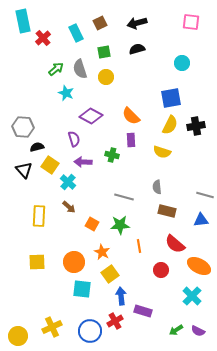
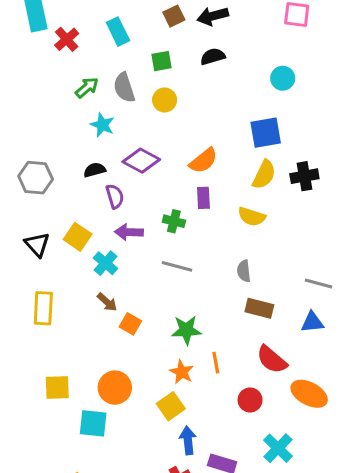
brown square: (100, 23) -> (174, 16), moved
orange semicircle: (131, 116) -> (203, 161), turned -84
black semicircle: (37, 147) -> (95, 170), moved
gray line: (124, 197) -> (177, 266), moved
yellow rectangle: (39, 216) -> (43, 308), moved
orange square: (92, 224) -> (130, 324), moved
orange star: (102, 252) -> (182, 372), moved
cyan square: (82, 289) -> (93, 423), moved
cyan cross: (192, 296) -> (278, 448), moved

